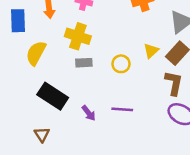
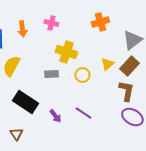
yellow cross: (78, 36) -> (66, 52), moved
purple line: (122, 109) -> (83, 113), turned 30

